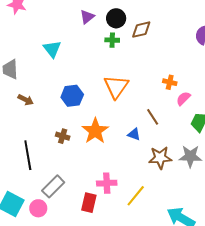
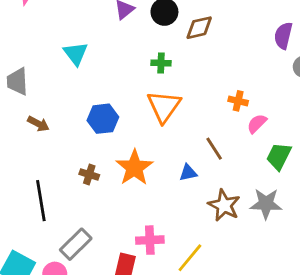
green cross: (112, 40) -> (161, 63), moved
blue triangle: (134, 134) -> (188, 173), turned -32
brown star: (160, 158) -> (224, 205), turned 30

